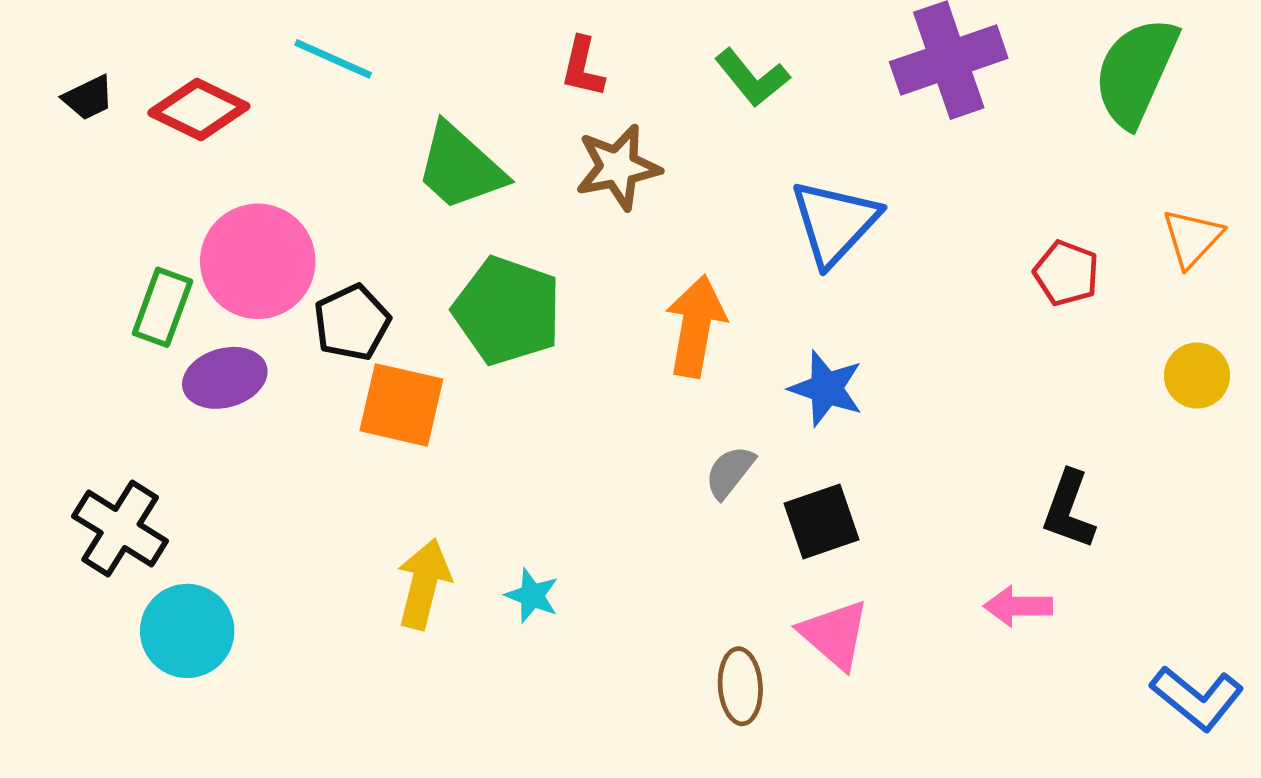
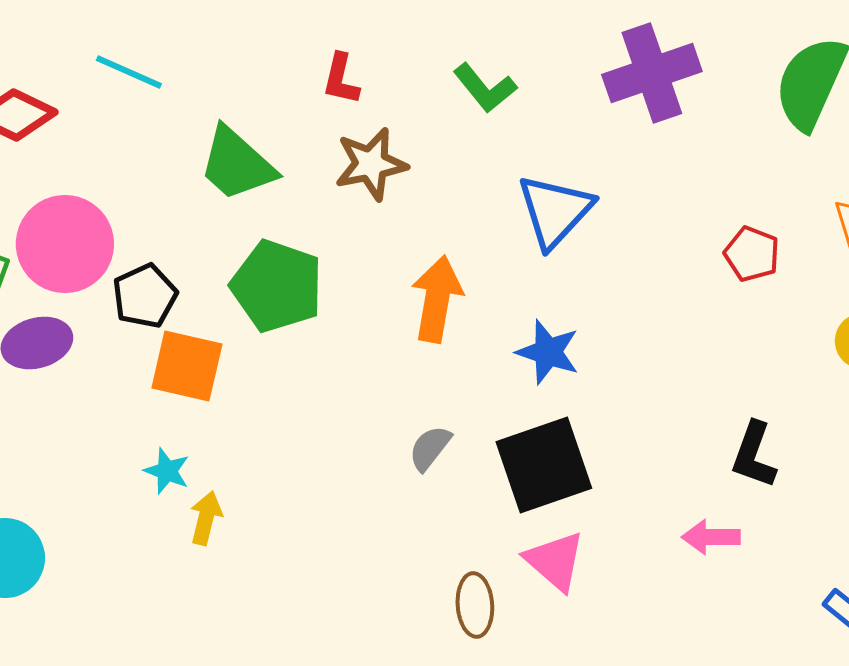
gray semicircle: (730, 472) -> (430, 448), moved
black square: (822, 521) -> (544, 465), size x1.5
yellow arrow: (424, 584) -> (206, 518), size x0.7
cyan star: (532, 596) -> (167, 471), moved

